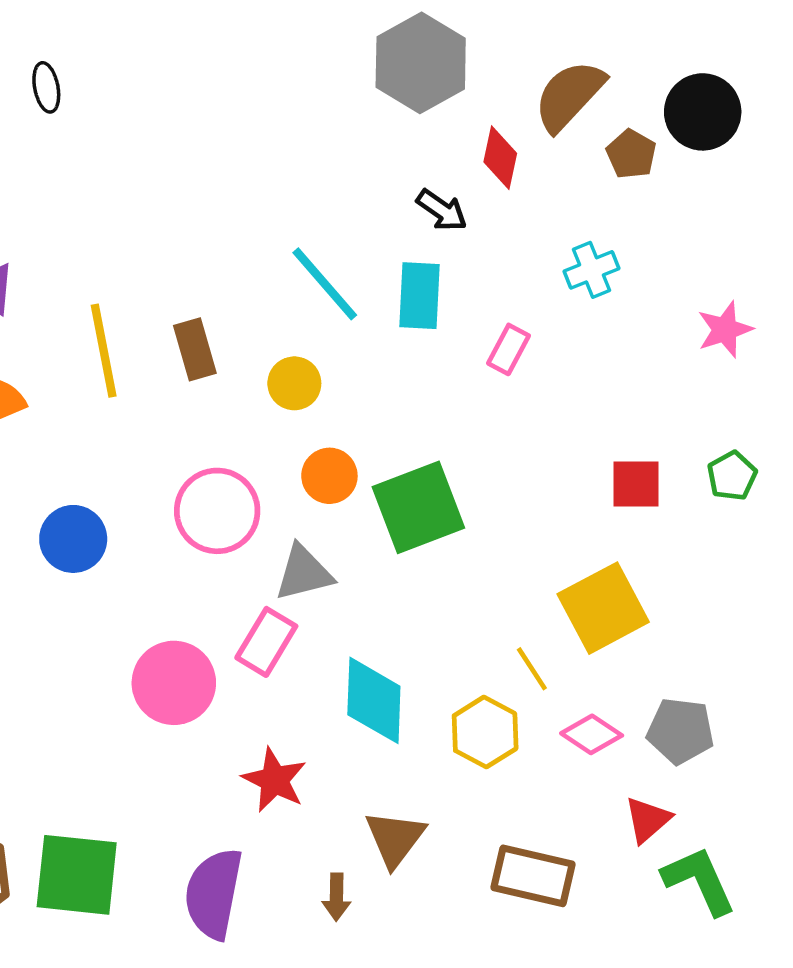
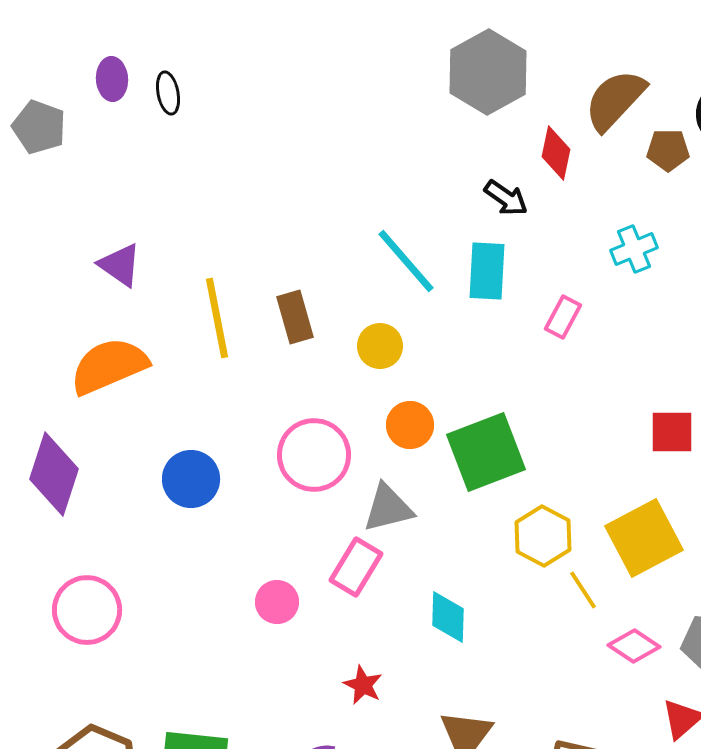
brown pentagon: (631, 154) -> (668, 150), turned -30
pink circle: (174, 683) -> (277, 602), size x0.6
cyan diamond: (374, 700) -> (448, 617), size x0.7
yellow hexagon: (485, 732) -> (543, 536), moved
red star: (274, 780) -> (363, 685), size x0.7

